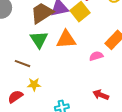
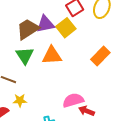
pink semicircle: (96, 56) -> (73, 100), moved, size x1.5

